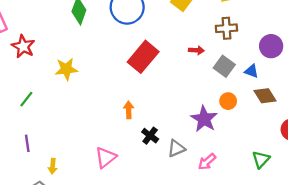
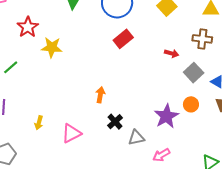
red star: (23, 46) -> (28, 27), moved
red rectangle: (143, 57) -> (123, 39), moved, size x0.7
yellow arrow: (53, 166) -> (39, 123), moved

